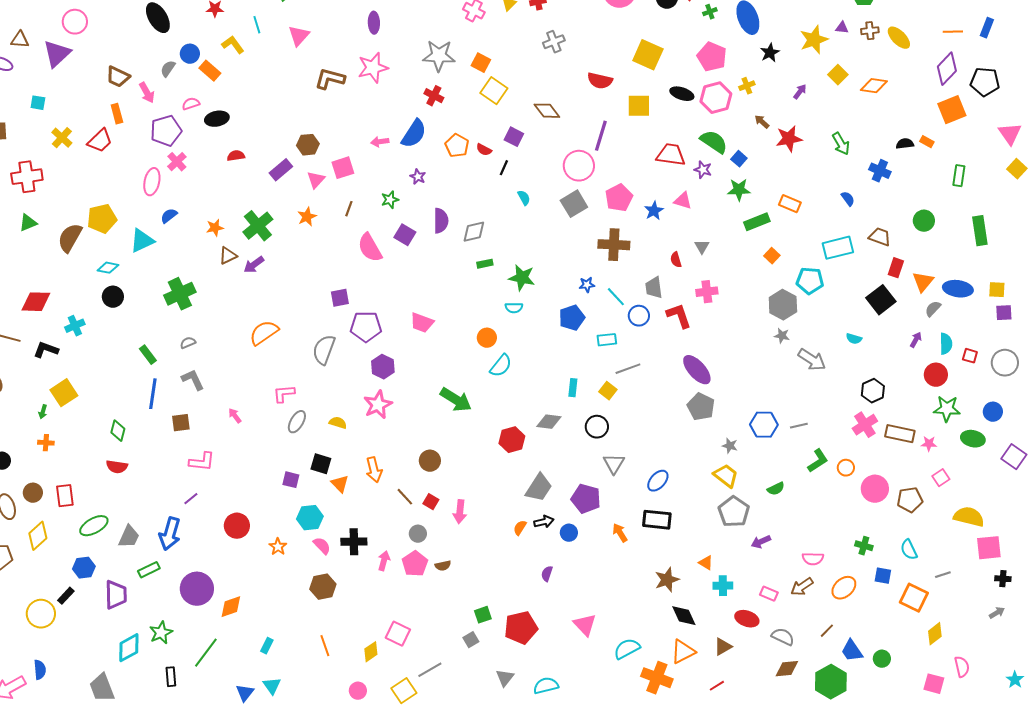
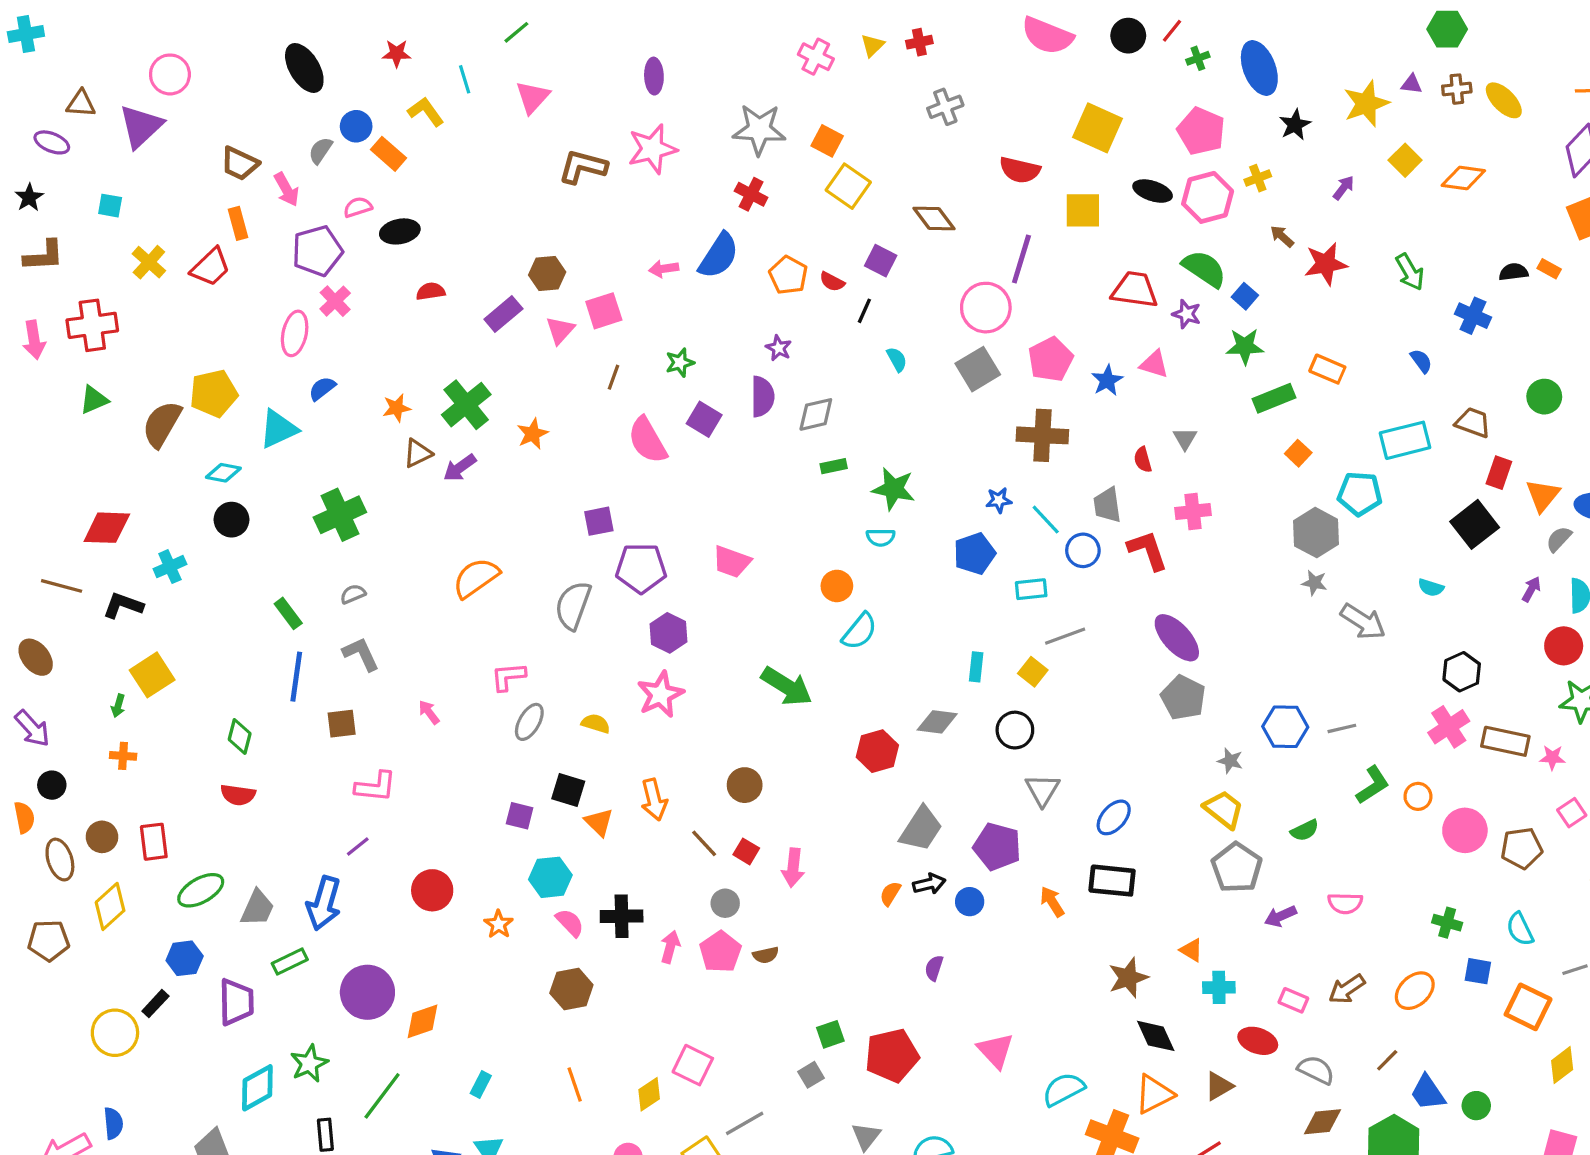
purple star: (418, 177) -> (779, 348), moved
orange star: (307, 217) -> (533, 434), moved
pink semicircle: (813, 559) -> (1345, 903), moved

